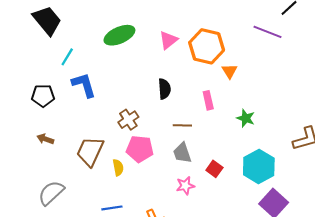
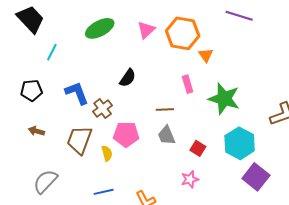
blue L-shape: (84, 85) -> (77, 93), moved
black semicircle: (164, 89) -> (128, 78), moved, turned 42
green star: (246, 118) -> (224, 99), size x1.8
brown cross: (128, 120) -> (103, 109), moved
pink star: (185, 186) -> (190, 179), moved

